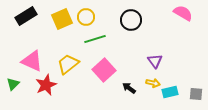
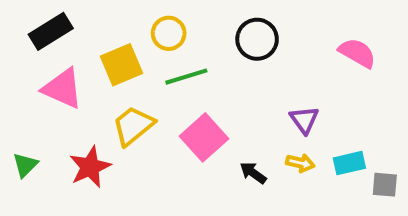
pink semicircle: (183, 13) -> (357, 53), moved
yellow square: (62, 19) -> (121, 65), moved
pink triangle: (32, 61) -> (62, 88), moved
cyan rectangle: (170, 92) -> (349, 163), moved

